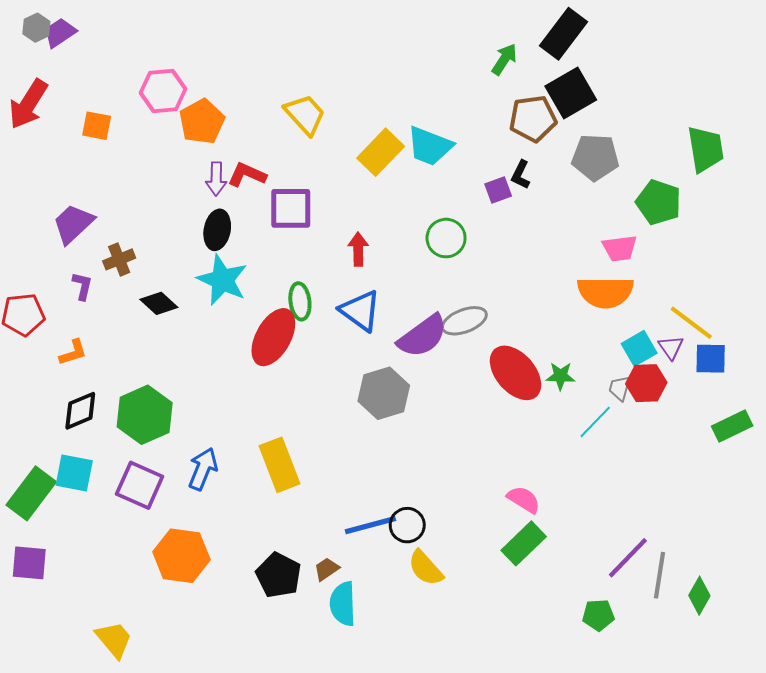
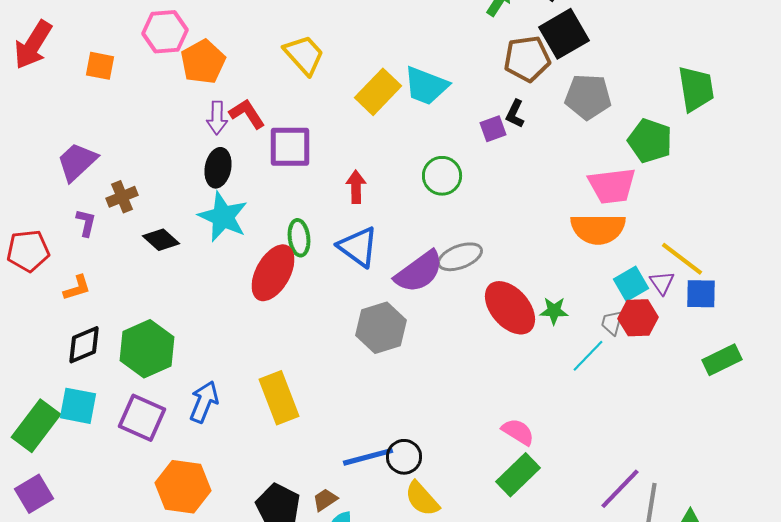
red L-shape: (247, 175) -> (247, 114), turned 33
pink trapezoid: (620, 248) -> (612, 186), size x1.4
purple square: (29, 563) -> (34, 494), turned -36

